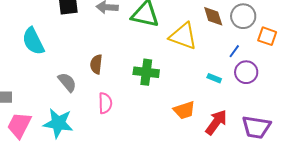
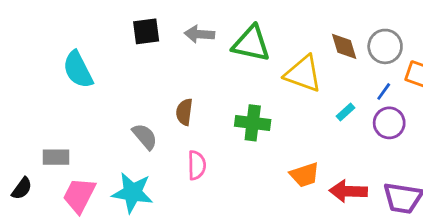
cyan semicircle: (33, 41) -> (78, 70), moved
blue line: (234, 51) -> (384, 91), moved
cyan rectangle: (214, 78) -> (345, 112), moved, turned -64
red arrow: (216, 122) -> (348, 191), turned -124

